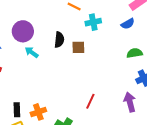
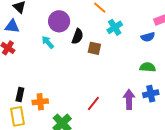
cyan cross: (93, 22) -> (115, 27), turned -35
purple circle: (23, 31) -> (59, 21), moved
purple arrow: (130, 102) -> (129, 99), moved

